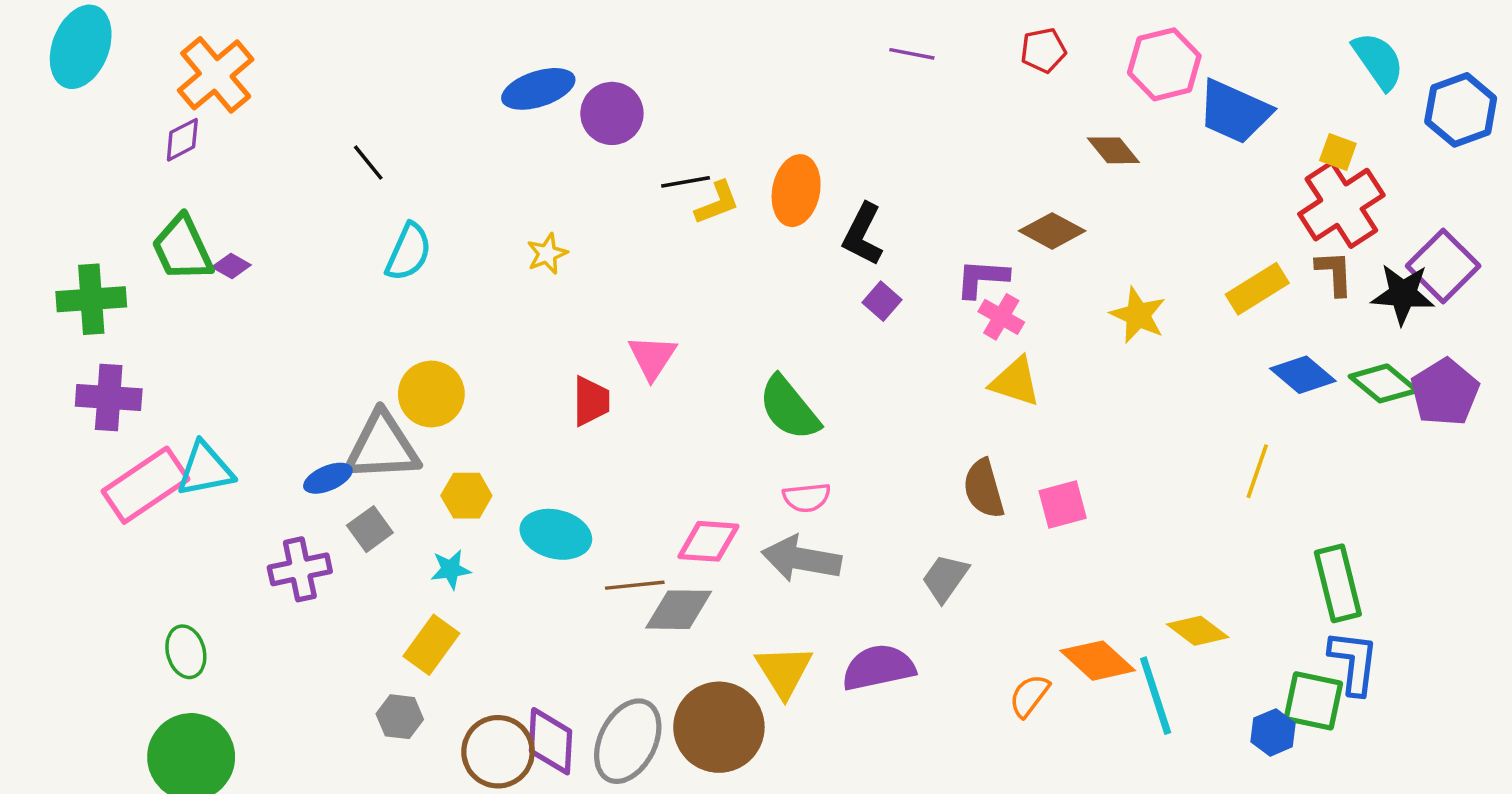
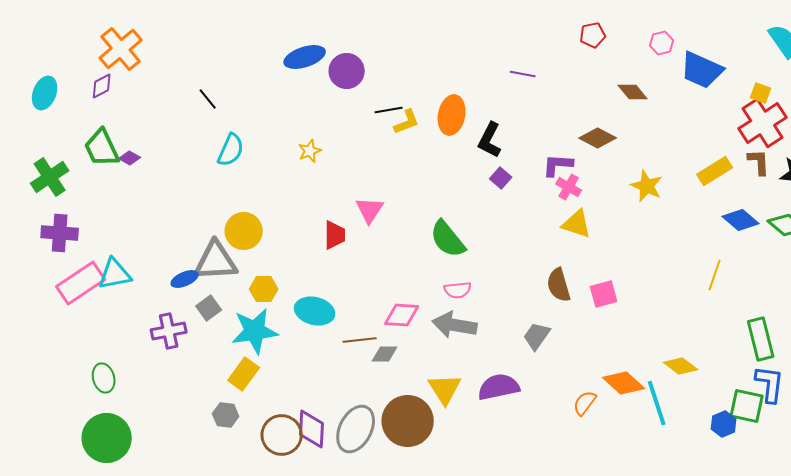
cyan ellipse: (81, 47) -> (45, 93), moved, size x0.7
purple line: (912, 54) -> (523, 74), moved
pink hexagon: (1164, 64) -> (662, 43), size x0.6
green cross: (91, 299) -> (50, 177), turned -30
cyan star: (451, 569) -> (255, 331), size x2.0
gray diamond: (679, 610) -> (385, 354), size x0.7

